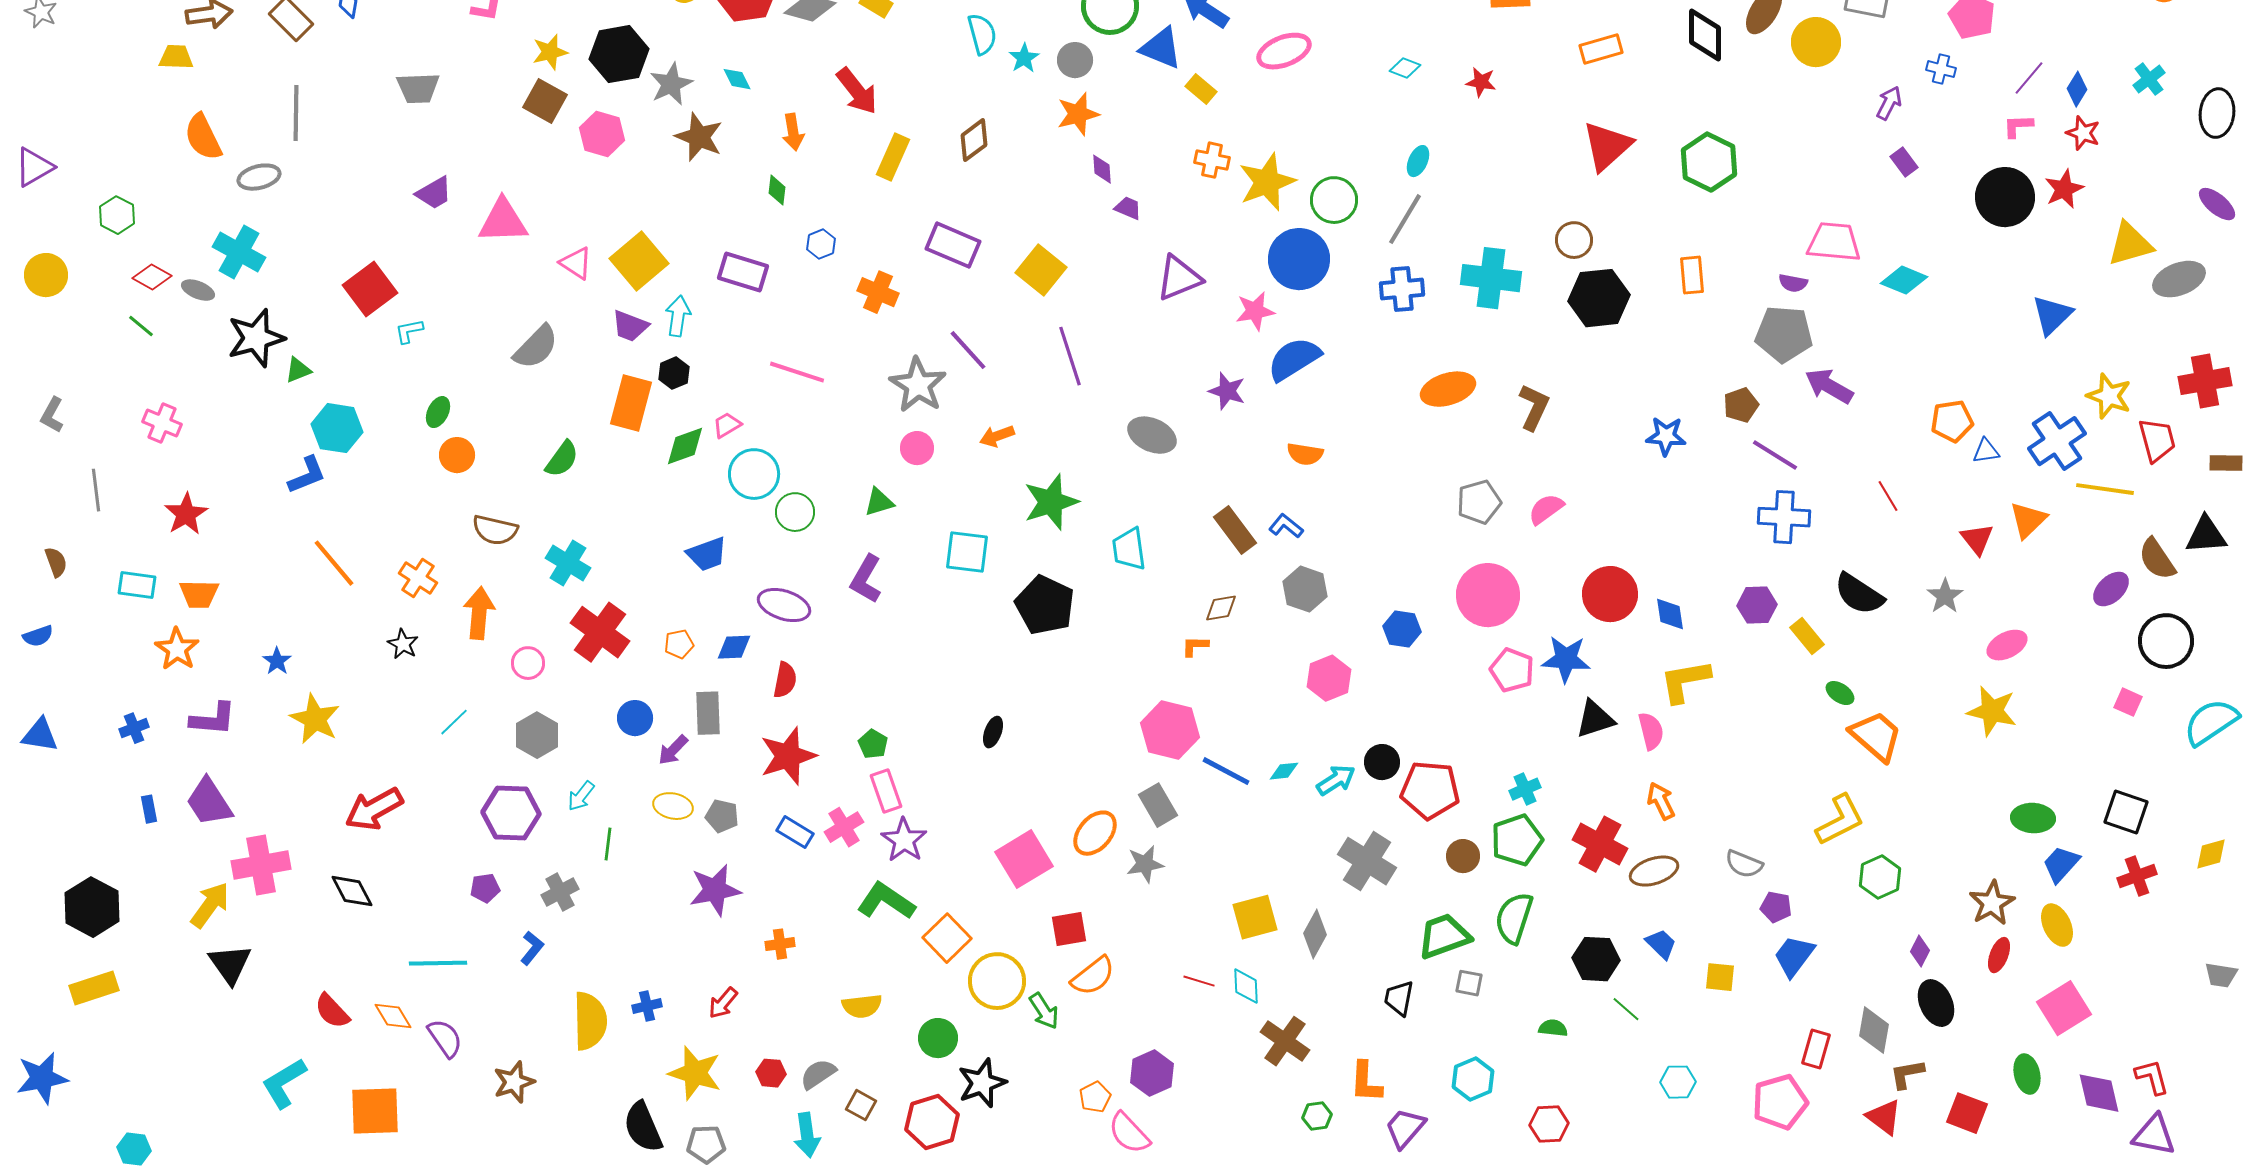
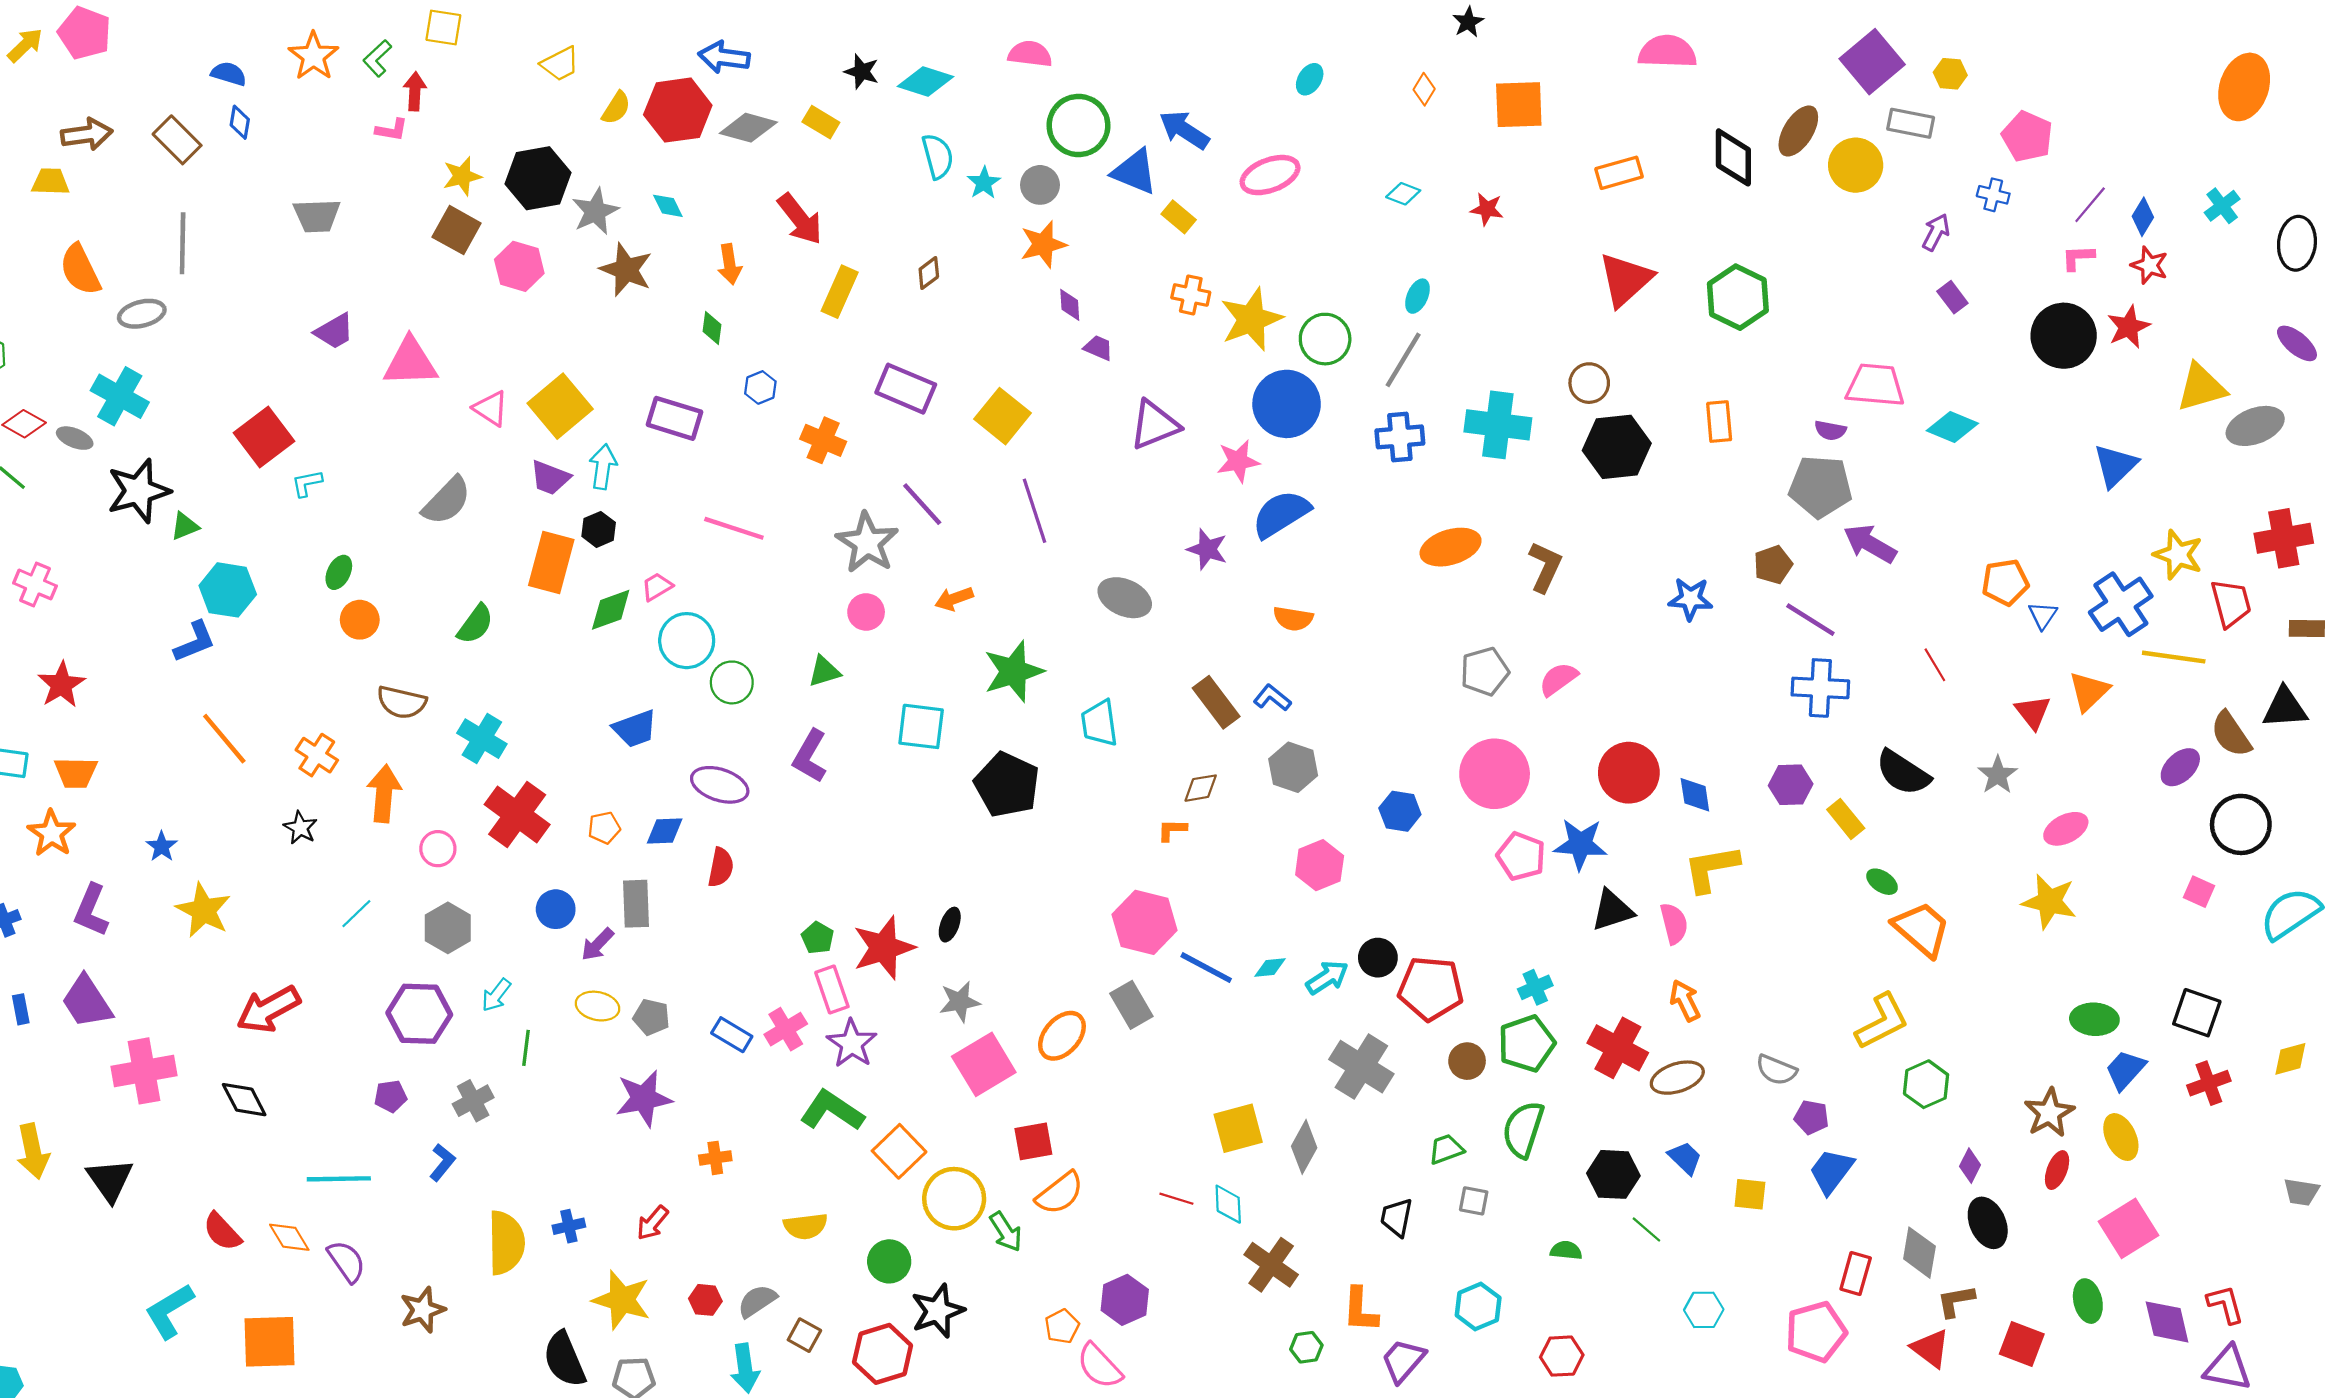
brown diamond: (974, 140) -> (929, 273), size x0.7
blue triangle: (1986, 451) -> (2043, 615), turned -48
purple L-shape: (213, 719) -> (91, 910), turned 108
red star: (788, 756) -> (884, 948), moved
gray star: (1145, 864) -> (960, 1002), moved
yellow arrow: (210, 905) -> (33, 1151), moved, turned 132
green trapezoid: (1444, 936) -> (1446, 1149), size x0.6

